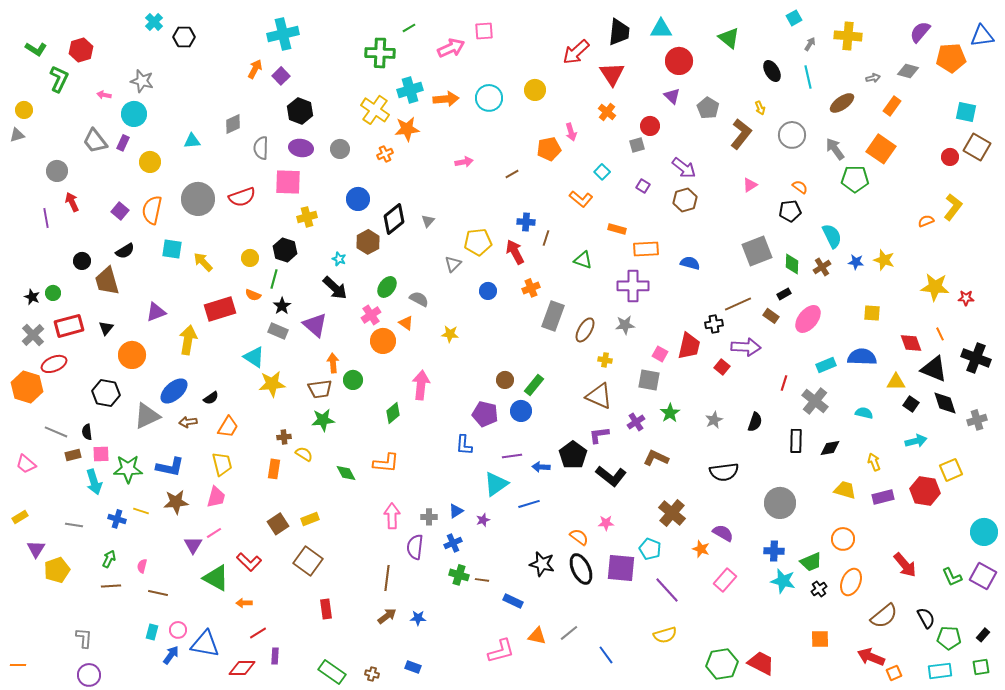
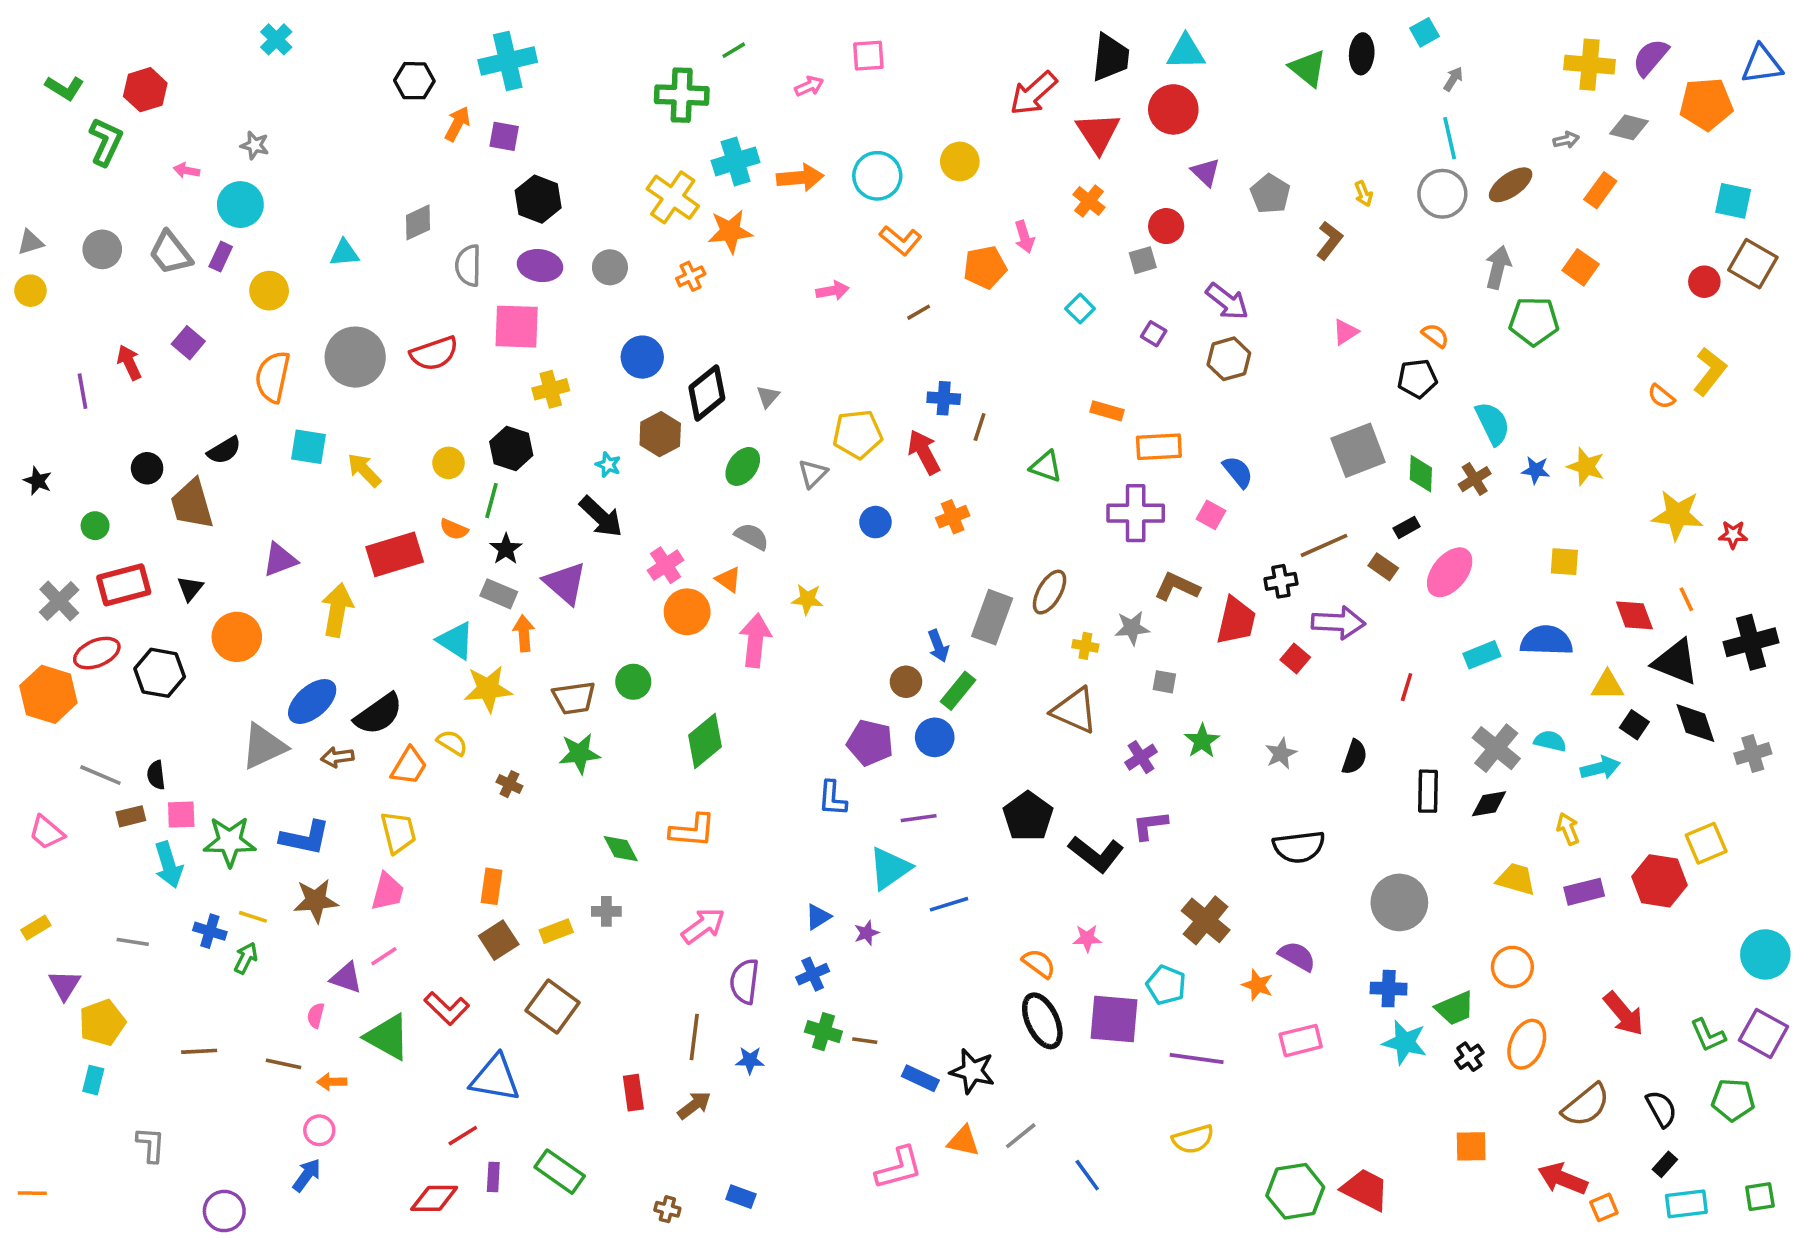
yellow cross: (848, 36) -> (1590, 65), moved
black hexagon: (184, 37) -> (414, 81), moved
pink arrow: (451, 48) -> (809, 86), size x0.6
red circle: (679, 61) -> (1173, 109), moved
black ellipse: (772, 71) -> (1362, 54), moved, turned 35
purple square: (281, 76) -> (504, 136), turned -36
gray star: (142, 81) -> (255, 145), size x0.7
yellow circle: (24, 110) -> (30, 291), moved
brown L-shape: (741, 134) -> (1329, 240), size x0.7
gray circle: (792, 135) -> (1442, 194), moved
gray arrow: (835, 149) -> (1498, 267), turned 50
orange square: (881, 149) -> (1581, 267), size x0.7
gray circle: (57, 171) -> (102, 249), moved
orange L-shape: (581, 199) -> (901, 240), moved
purple square: (120, 211) -> (188, 343), moved
orange semicircle: (926, 221) -> (1661, 396), turned -119
blue semicircle: (690, 263) -> (1238, 472), turned 36
green ellipse: (387, 287) -> (743, 466), moved
black star: (32, 297) -> (38, 481), moved
gray rectangle: (553, 316) -> (992, 617), moved
gray star: (625, 325) -> (1132, 628), moved
pink square: (660, 354) -> (1211, 515), moved
black cross: (976, 358) -> (1751, 642), turned -36
orange arrow: (333, 363) -> (524, 633), moved
gray square: (649, 380) -> (1164, 682), size x0.6
pink arrow: (421, 385) -> (755, 640), moved
black hexagon: (106, 393) -> (160, 673), moved
black semicircle: (211, 398) -> (379, 714), size x1.8
gray cross: (815, 401) -> (1496, 748), moved
green diamond: (393, 413) -> (705, 741), size x1.4
purple L-shape: (599, 435) -> (1150, 825), moved
brown cross: (284, 437) -> (509, 784), turned 32
cyan arrow: (916, 441) -> (1600, 768), moved
yellow semicircle: (304, 454) -> (452, 743), moved
brown L-shape: (656, 458) -> (1177, 587), moved
blue arrow: (541, 467) -> (938, 646), moved, turned -114
orange rectangle: (274, 469) -> (492, 886), moved
pink arrow: (392, 516) -> (703, 926), turned 55
gray cross: (429, 517) -> (606, 911), moved
purple triangle: (193, 545) -> (346, 978), turned -42
green arrow: (109, 559) -> (246, 958), moved
black star: (542, 564) -> (972, 1071), moved
pink semicircle: (142, 566) -> (316, 1015), moved
pink rectangle: (725, 580) -> (1301, 1041), turned 35
purple line: (667, 590) -> (1197, 1059), turned -40
orange arrow: (244, 603) -> (332, 1082), moved
red rectangle: (326, 609) -> (633, 1093), moved
blue star: (418, 618) -> (750, 1060), moved
cyan rectangle: (152, 632) -> (93, 1080), moved
black rectangle: (983, 635) -> (1665, 1164), moved
green pentagon: (949, 638) -> (1733, 1100), moved
blue triangle: (205, 644) -> (495, 1078), moved
green rectangle: (332, 672) -> (560, 1172), moved
purple circle: (89, 675) -> (224, 1211), moved

